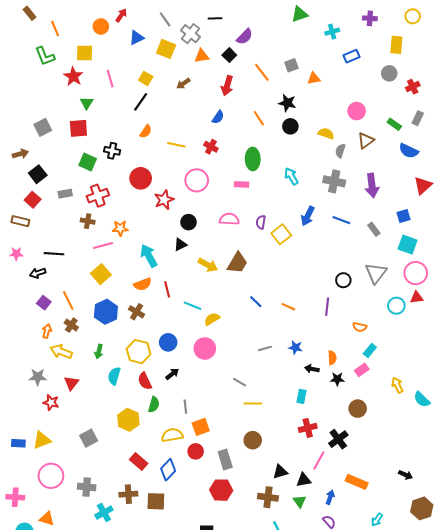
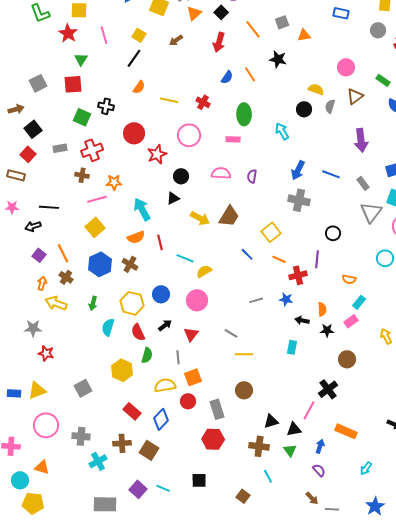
orange triangle: (202, 56) -> (194, 13), turned -35
blue rectangle: (352, 56) -> (341, 13), turned 35
blue semicircle: (218, 117) -> (227, 77), moved
black circle: (290, 126) -> (304, 109), moved
gray cross: (334, 181) -> (299, 200), moved
yellow square: (281, 234) -> (271, 232), moved
gray triangle: (376, 273) -> (371, 212), moved
red triangle: (71, 383) -> (191, 334), moved
red cross: (308, 428) -> (298, 275), moved
brown square: (156, 501) -> (149, 450), turned 30

